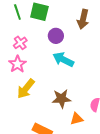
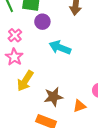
purple circle: (56, 36) -> (42, 22), moved
brown star: (61, 99) -> (53, 97), moved

